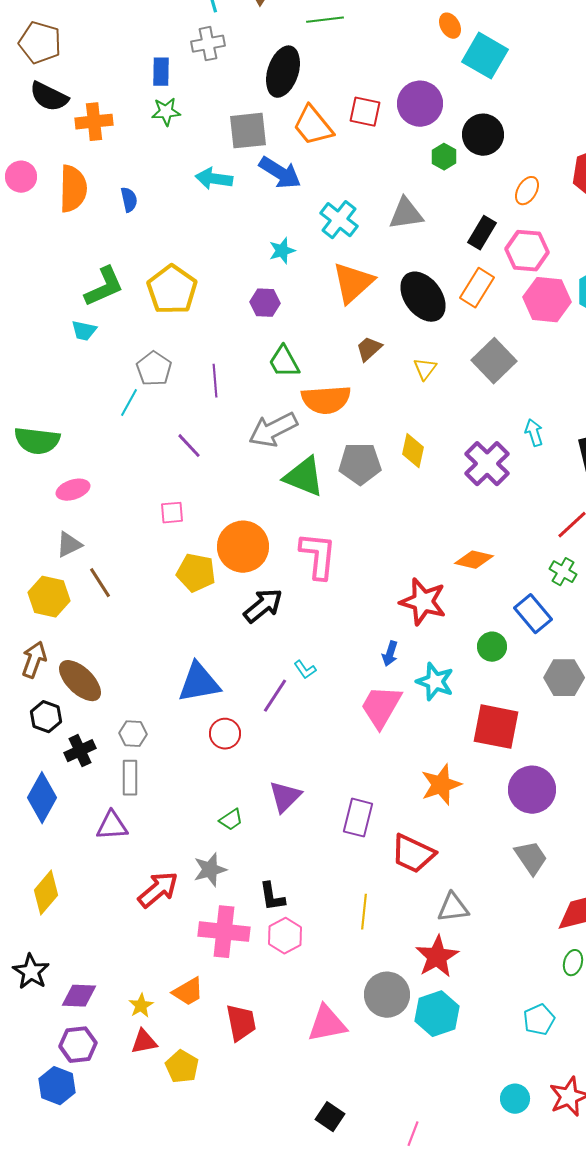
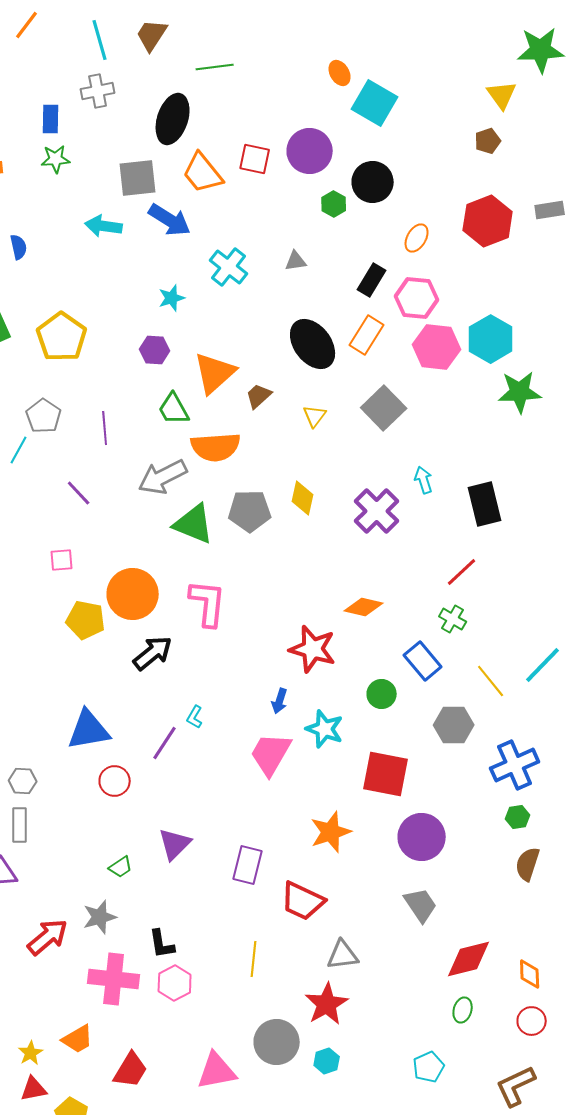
gray triangle: (406, 214) -> (296, 261), size x0.6
orange triangle: (353, 283) -> (215, 373), moved
cyan L-shape: (305, 670) -> (195, 717), turned 65
cyan hexagon: (437, 1014) -> (327, 1061), size x0.6
red trapezoid: (241, 1023) -> (131, 1070), turned 42

